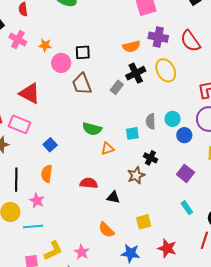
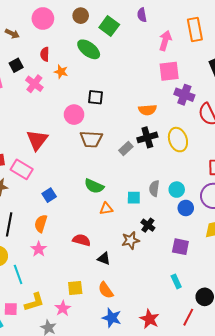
purple cross: (158, 37) -> (184, 95), moved
orange star: (45, 45) -> (61, 72), moved
black square: (83, 52) -> (96, 97), moved
brown trapezoid: (82, 84) -> (91, 139), turned -75
red triangle: (30, 93) -> (37, 140), turned 30
purple square: (185, 173) -> (180, 247), turned -36
pink star: (37, 201) -> (39, 249), moved
yellow square: (144, 222) -> (75, 288), moved
cyan line: (33, 227) -> (18, 274), turned 66
orange semicircle: (106, 230) -> (106, 290), moved

